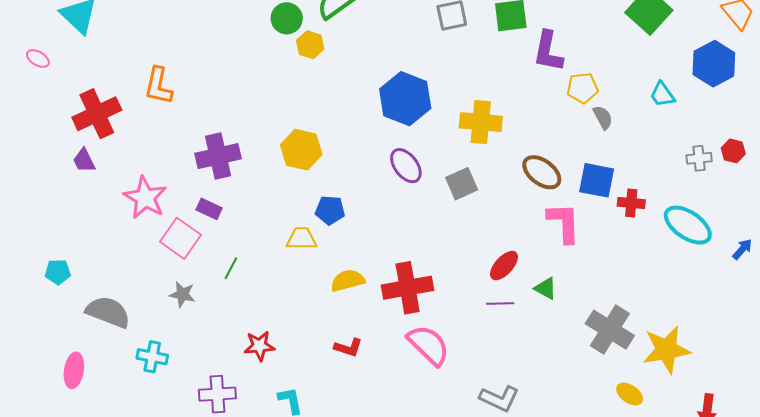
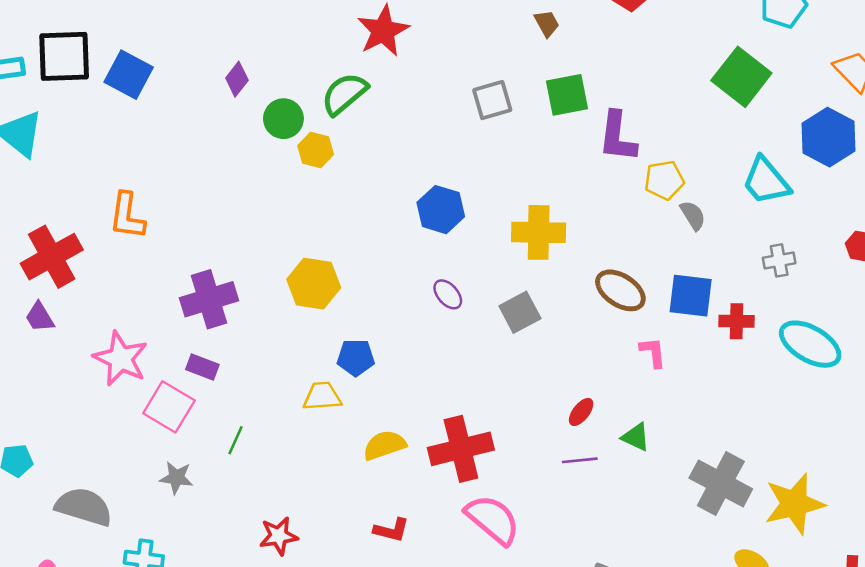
cyan trapezoid: (662, 95) -> (766, 181), size x1.5
blue hexagon: (405, 99) -> (441, 210), size x0.7
gray cross: (699, 158) -> (779, 260), moved
purple ellipse: (406, 166) -> (448, 294), size x0.7
pink L-shape: (564, 223) -> (653, 352), size x0.6
red ellipse: (504, 266) -> (581, 412), size x0.7

